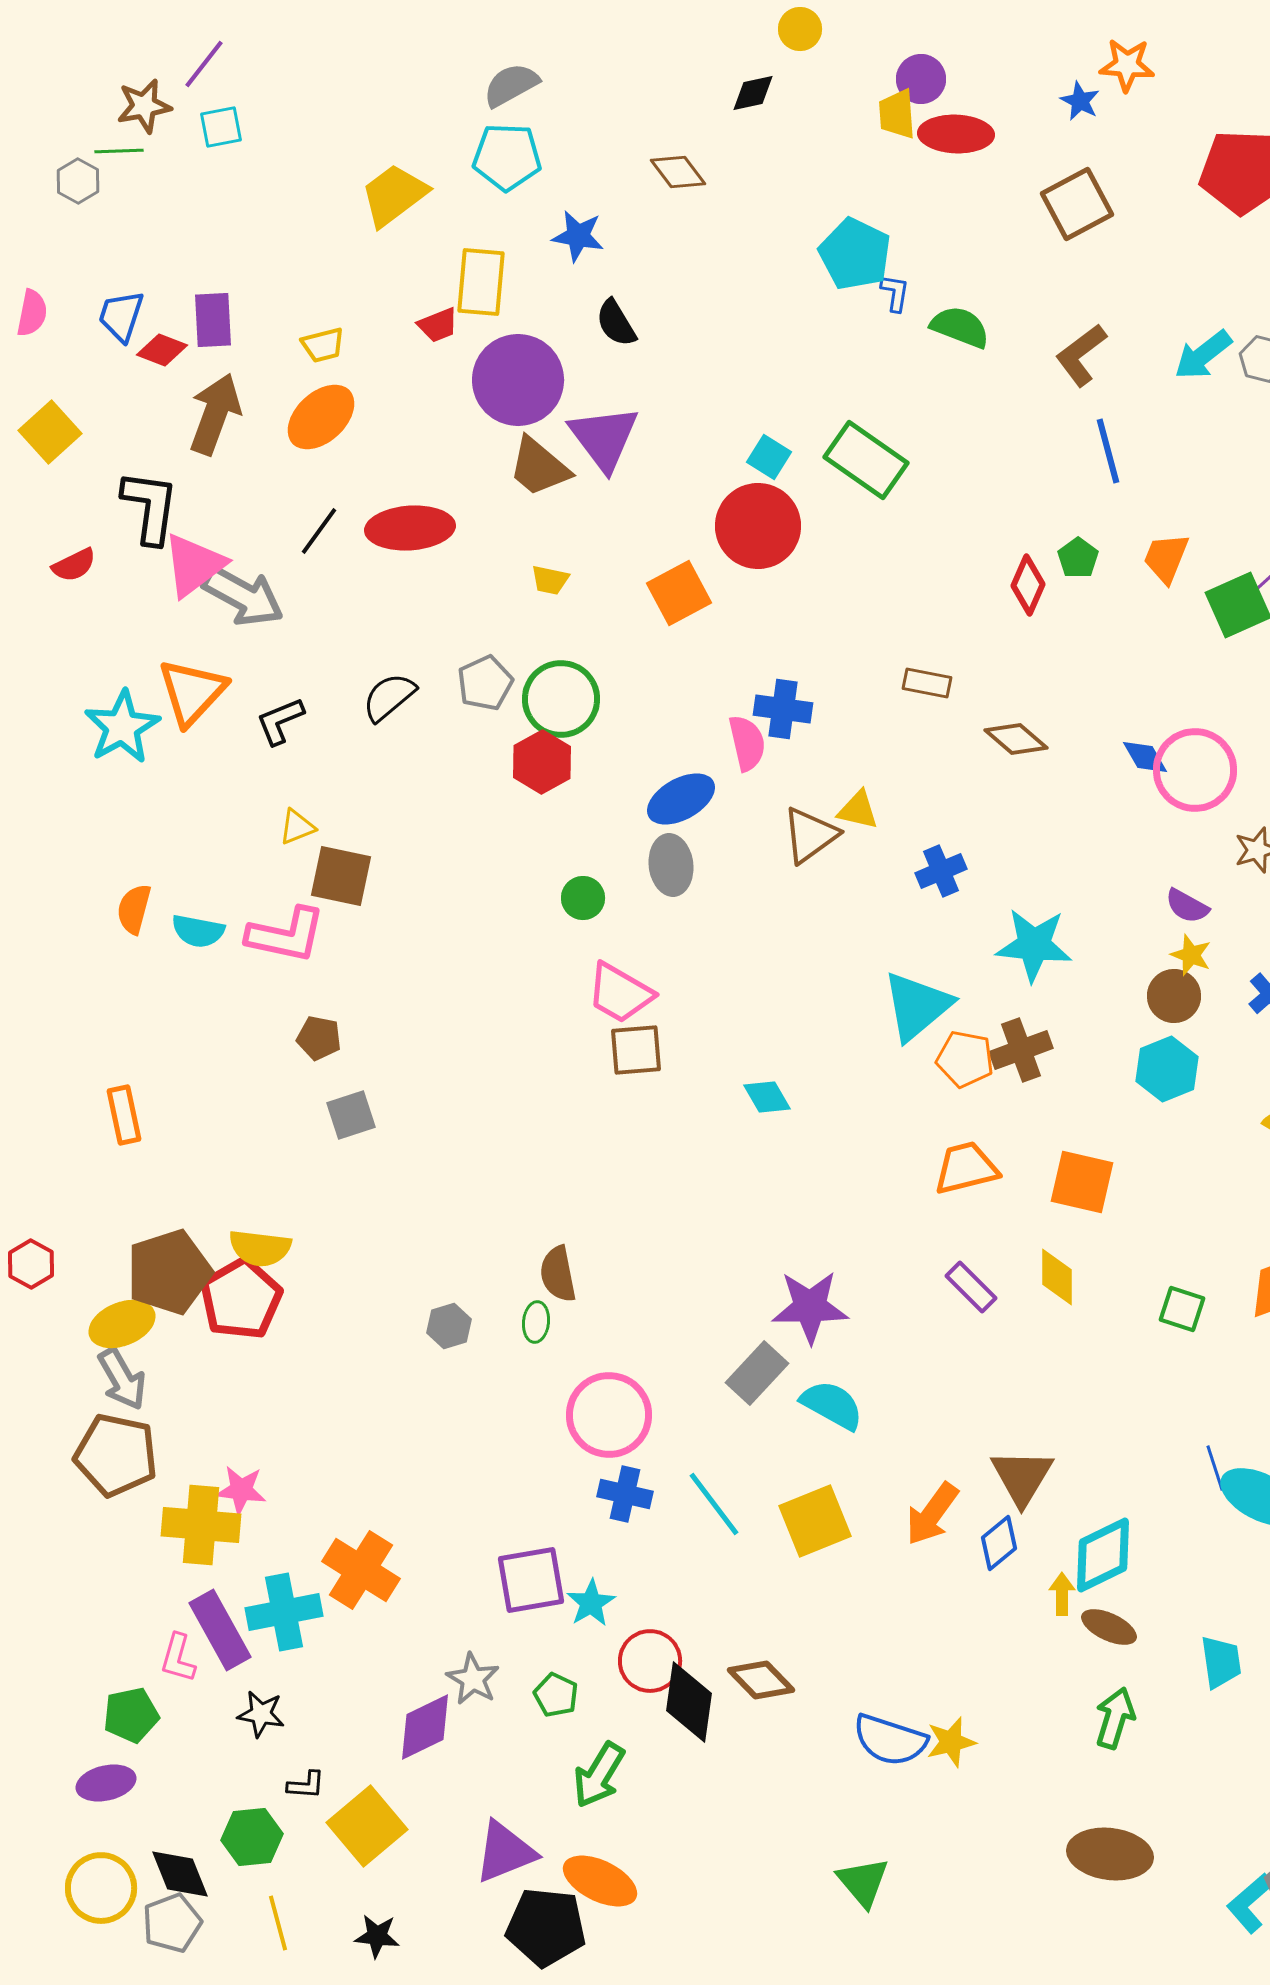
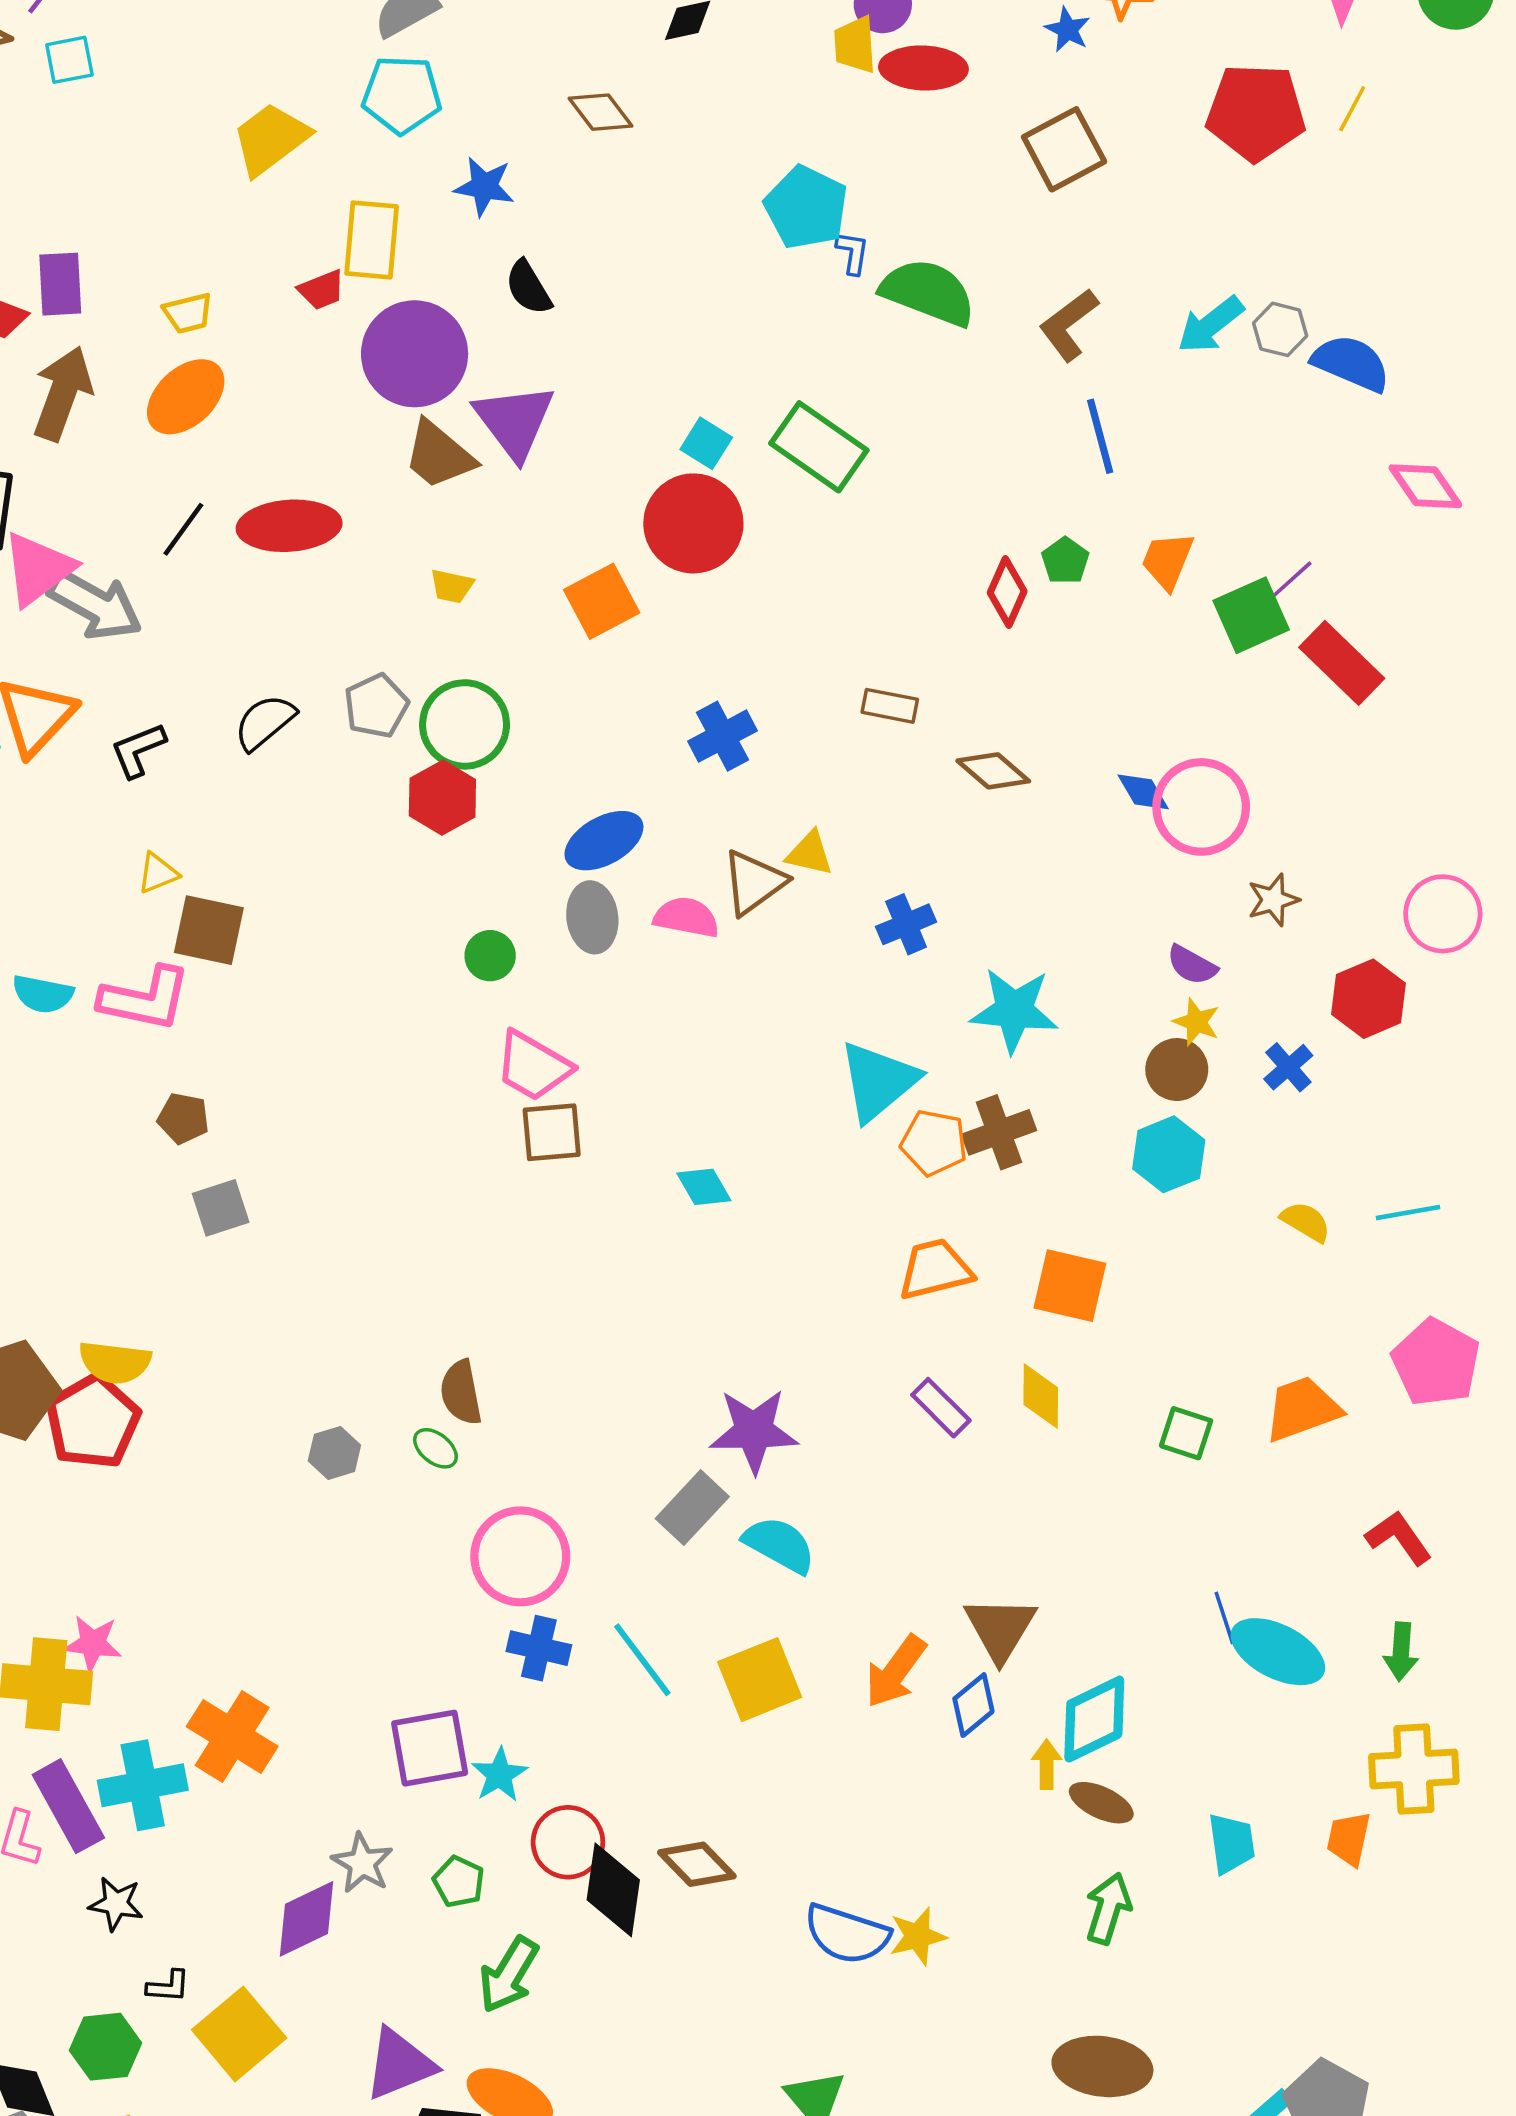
green semicircle: (960, 327) -> (928, 292), size x1.4
blue cross: (783, 709) -> (722, 736), turned -36
pink semicircle: (747, 743) -> (686, 917), moved, turned -66
green ellipse: (536, 1322) -> (435, 1448), turned -57

